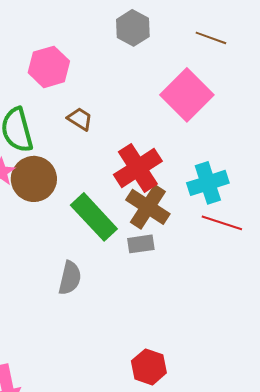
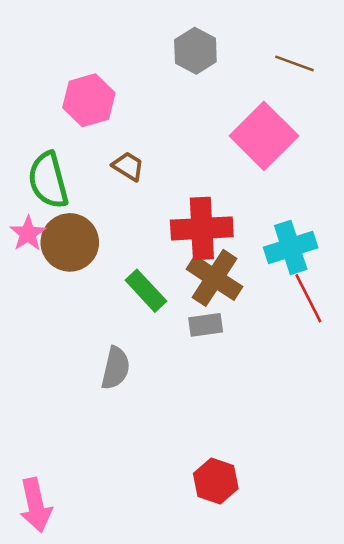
red cross: (138, 168) -> (202, 228), turned 30
green rectangle: (94, 217) -> (146, 291), size x0.7
red line: (222, 223) -> (308, 298), turned 45

